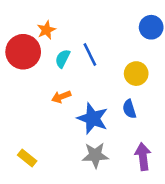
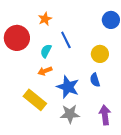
orange star: (46, 30) -> (45, 19), moved
cyan semicircle: (63, 59) -> (46, 51), moved
yellow rectangle: (27, 158) -> (35, 100), moved, size x1.6

